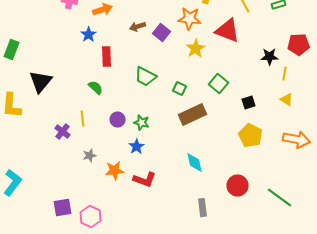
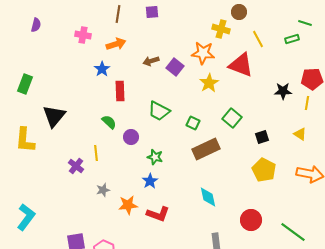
yellow line: (284, 74) -> (307, 103), moved
purple circle: (118, 120) -> (131, 137), moved

